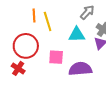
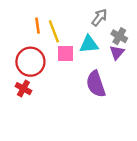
pink square: (56, 57) -> (65, 54), moved
purple semicircle: (80, 69) -> (96, 84), turned -100

